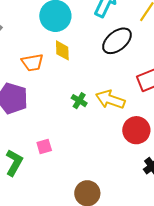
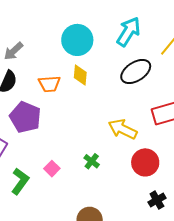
green cross: (79, 101) -> (92, 161), moved
pink square: (44, 146) -> (52, 169), turned -35

